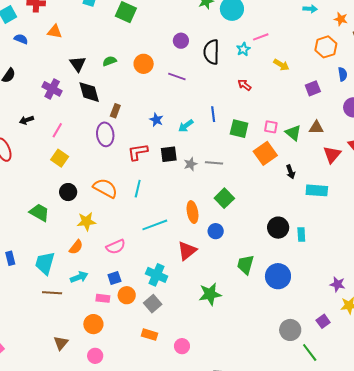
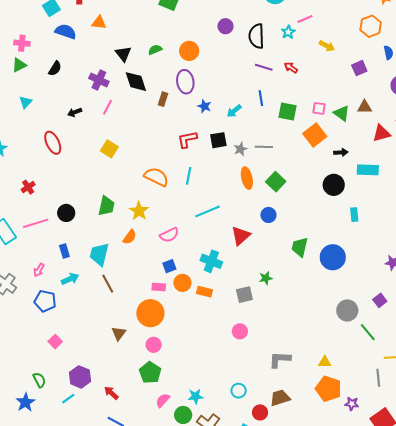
blue semicircle: (21, 39) -> (66, 32), size x1.5
purple line: (177, 77) -> (264, 67), moved
pink line: (57, 130) -> (108, 107), moved
purple ellipse: (105, 134) -> (185, 82), moved
red triangle: (332, 155) -> (381, 133), turned 36
black arrow: (291, 172) -> (341, 152), turned -72
black circle: (68, 192) -> (66, 213), moved
green trapezoid: (39, 212) -> (106, 206), moved, turned 75
orange ellipse: (193, 212) -> (247, 178), moved
yellow star: (86, 221) -> (139, 211), turned -30
black circle: (278, 228) -> (334, 185), moved
cyan arrow: (79, 277) -> (70, 279), moved
brown line: (52, 293) -> (108, 284), turned 60
green star: (210, 294) -> (266, 278), size x0.6
gray square: (153, 304) -> (244, 295), moved, turned 30
orange circle: (93, 324) -> (150, 313), size x1.4
orange rectangle: (149, 335) -> (205, 292), moved

